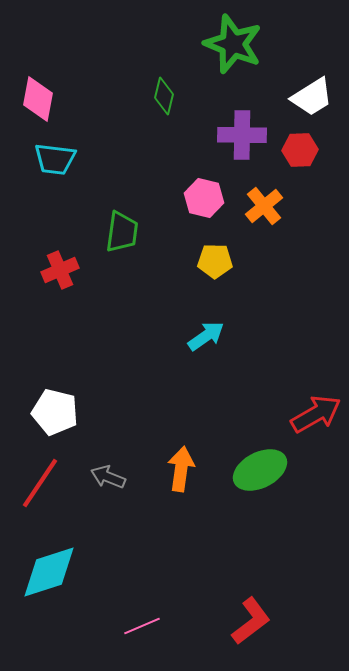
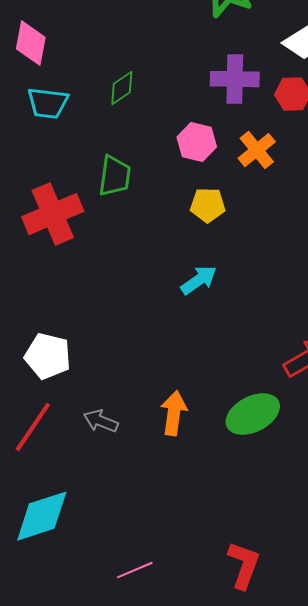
green diamond: (164, 96) -> (122, 88), moved, turned 42
red cross: (60, 270) -> (53, 214), size x1.6
red L-shape: (251, 621) -> (244, 565), turned -33

